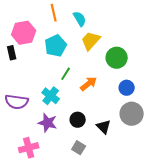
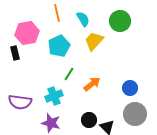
green circle: (117, 58) -> (120, 21), moved
cyan cross: (51, 96) -> (54, 96), turned 30
black circle: (78, 120) -> (89, 120), moved

